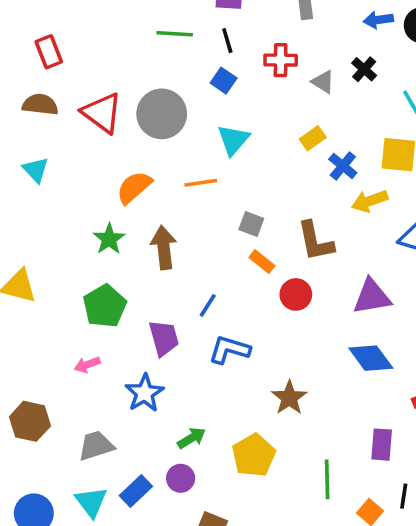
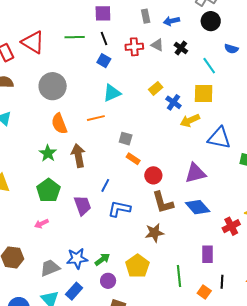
blue arrow: (378, 20) -> (171, 21), moved
gray triangle: (323, 82) -> (157, 45), moved
red triangle: (102, 113) -> (33, 42), moved
gray circle: (162, 114) -> (53, 86), moved
cyan triangle: (233, 140) -> (112, 93), turned 30
orange semicircle: (134, 187) -> (59, 124), turned -65
brown L-shape: (315, 241) -> (163, 202), moved
blue star: (144, 393) -> (77, 258), moved, turned 30
brown star: (289, 398) -> (154, 233), turned 30
purple circle: (181, 478) -> (108, 281), moved

